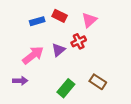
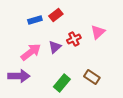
red rectangle: (60, 16) -> (56, 15), turned -64
pink triangle: (89, 20) -> (98, 32), moved
purple arrow: (20, 81) -> (19, 76), size x1.5

